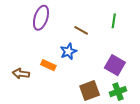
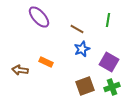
purple ellipse: (41, 18) -> (39, 17), turned -60
blue star: (68, 51) -> (82, 49), moved

